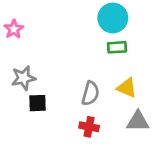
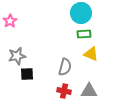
yellow triangle: (127, 88) -> (91, 54), moved
gray triangle: (138, 121) -> (89, 91), moved

